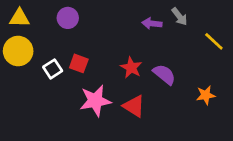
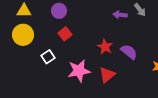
red square: (79, 63) -> (65, 34), moved, turned 32
white square: (53, 69) -> (48, 57), moved
red triangle: (134, 106) -> (107, 75), turned 48

